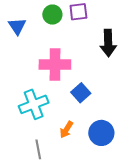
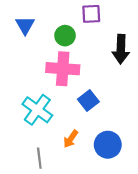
green circle: (52, 15) -> (65, 36), moved
cyan cross: (34, 104) -> (37, 110), turned -36

